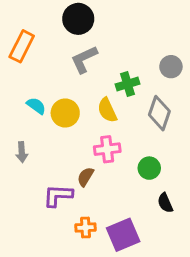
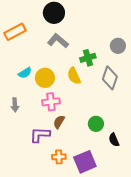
orange rectangle: (22, 46) -> (15, 32), turned 35
gray L-shape: (84, 59) -> (58, 41), turned 65
cyan semicircle: (36, 106) -> (25, 73), turned 112
pink cross: (107, 149) -> (51, 102), moved
green circle: (149, 168) -> (96, 124), moved

